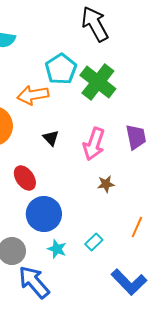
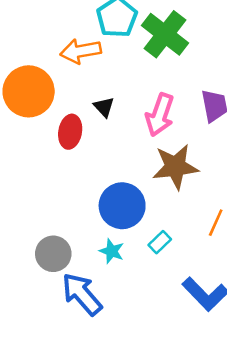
red ellipse: (25, 178) -> (70, 132), moved, turned 45
brown star: (106, 184) -> (175, 167), size x2.0
blue circle: (44, 214) -> (122, 206), moved

